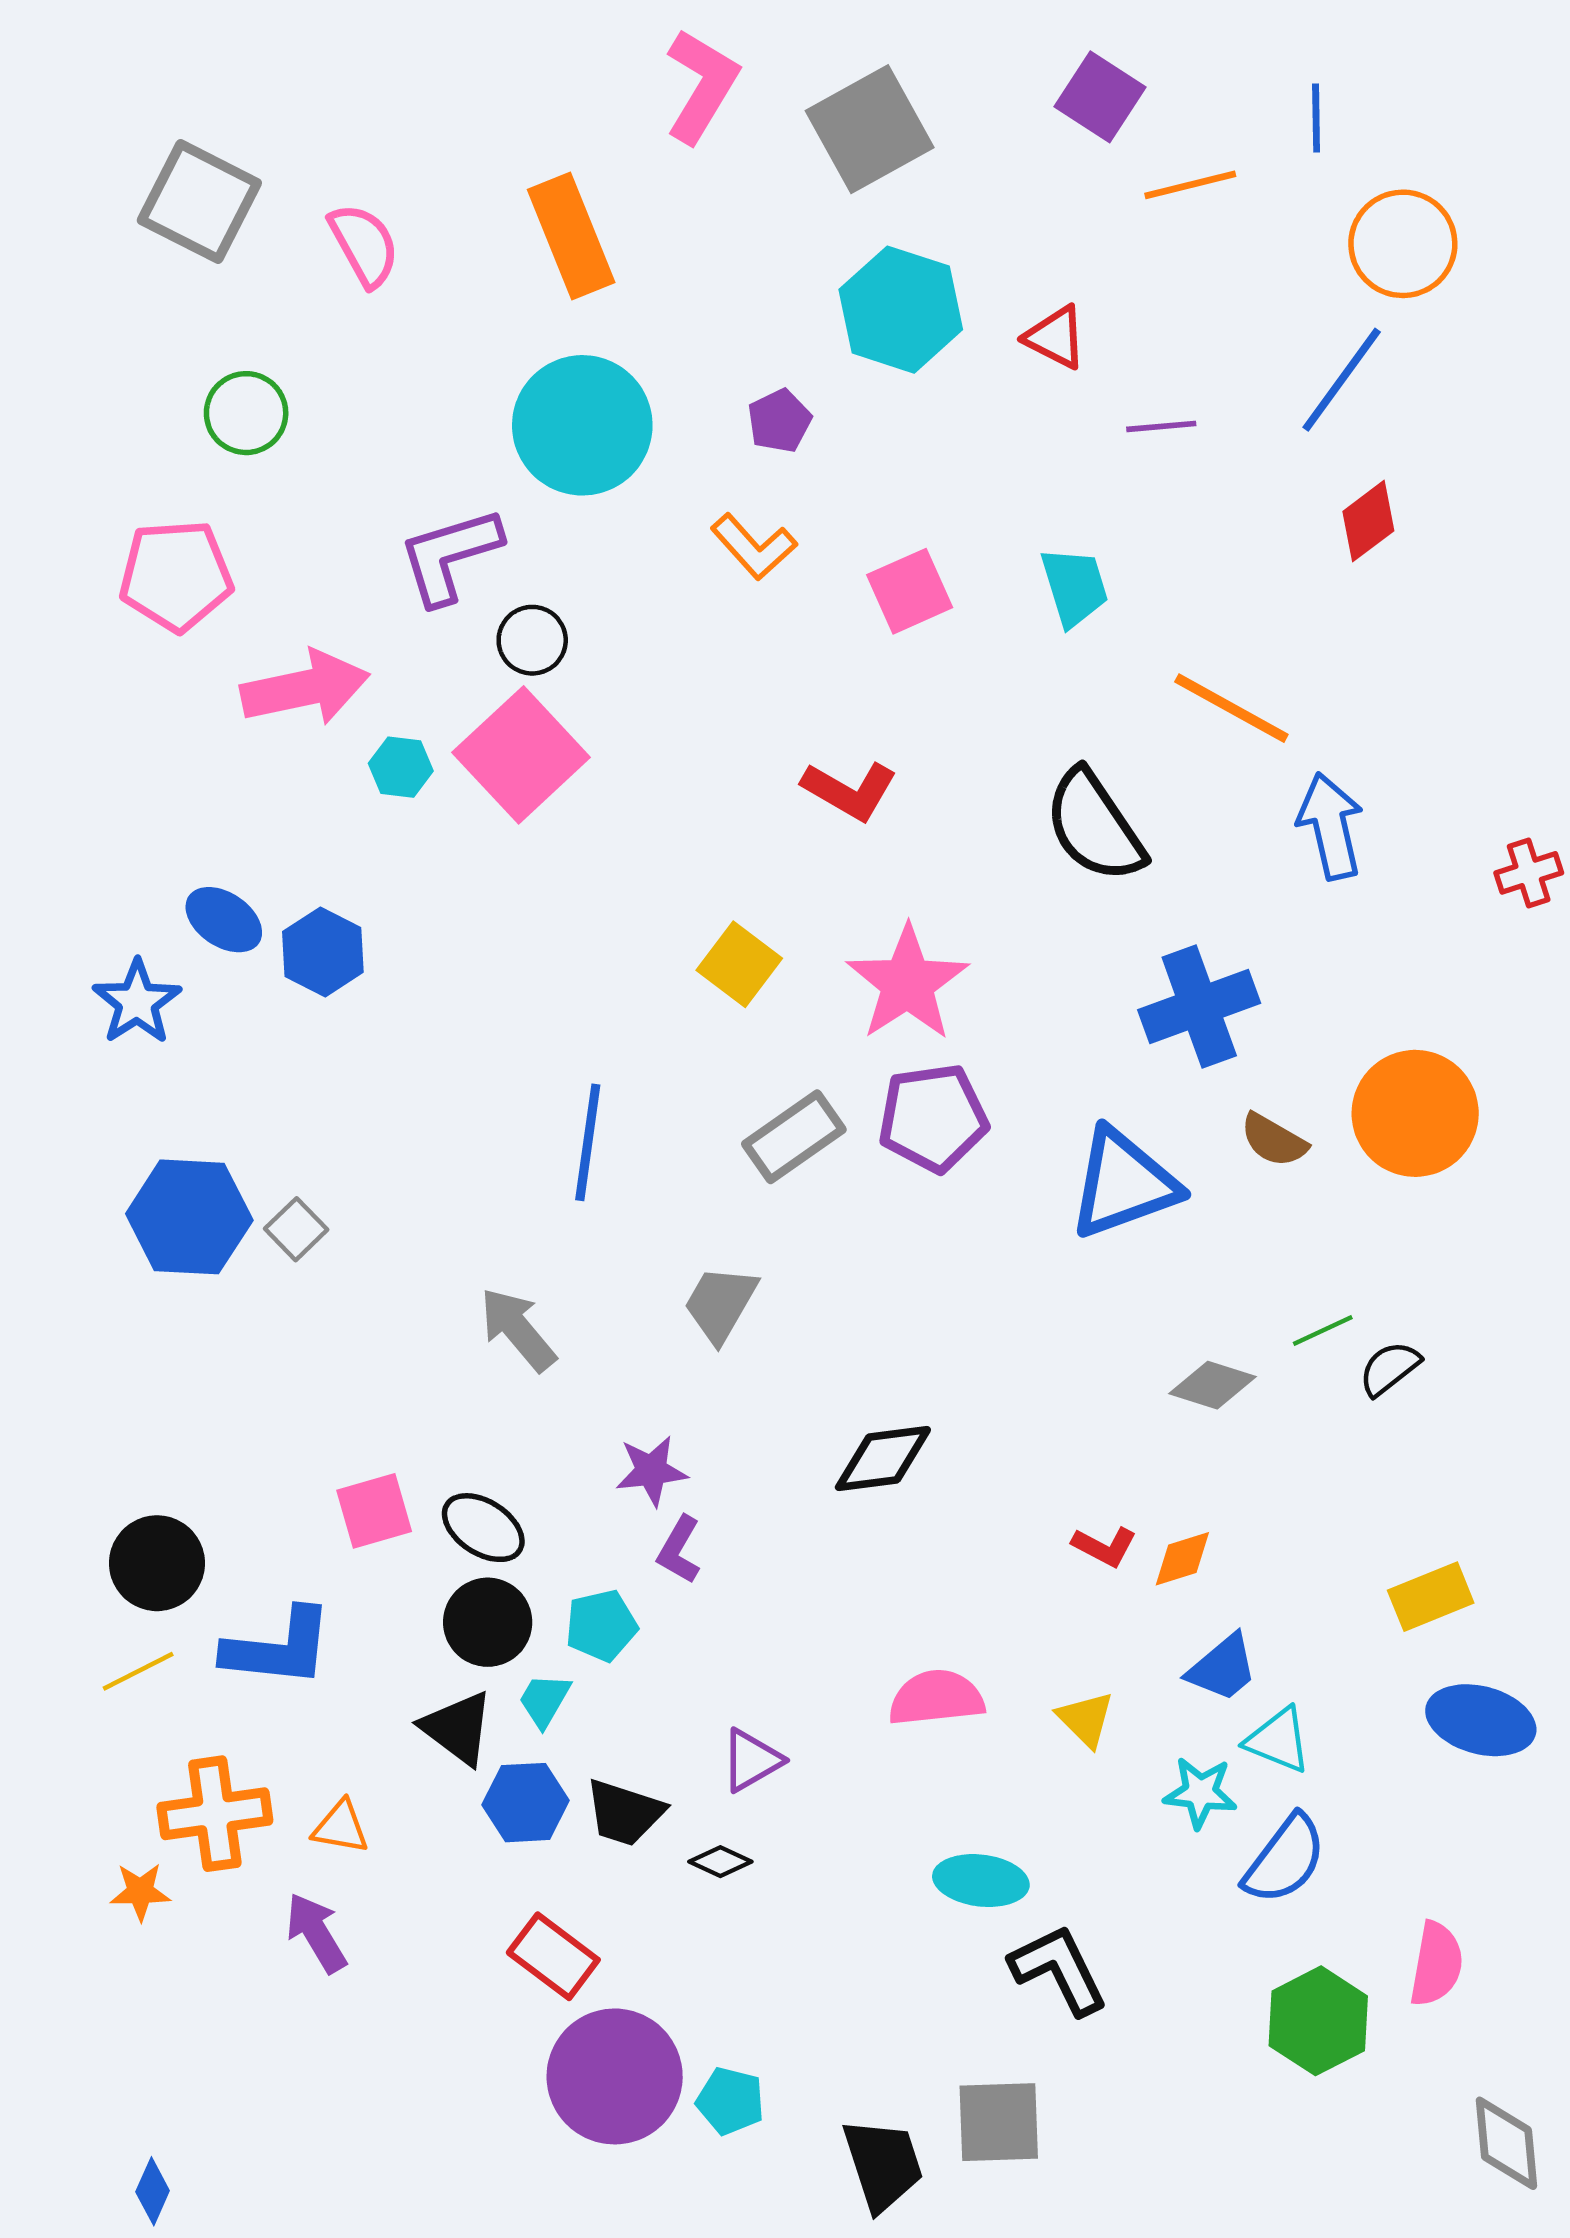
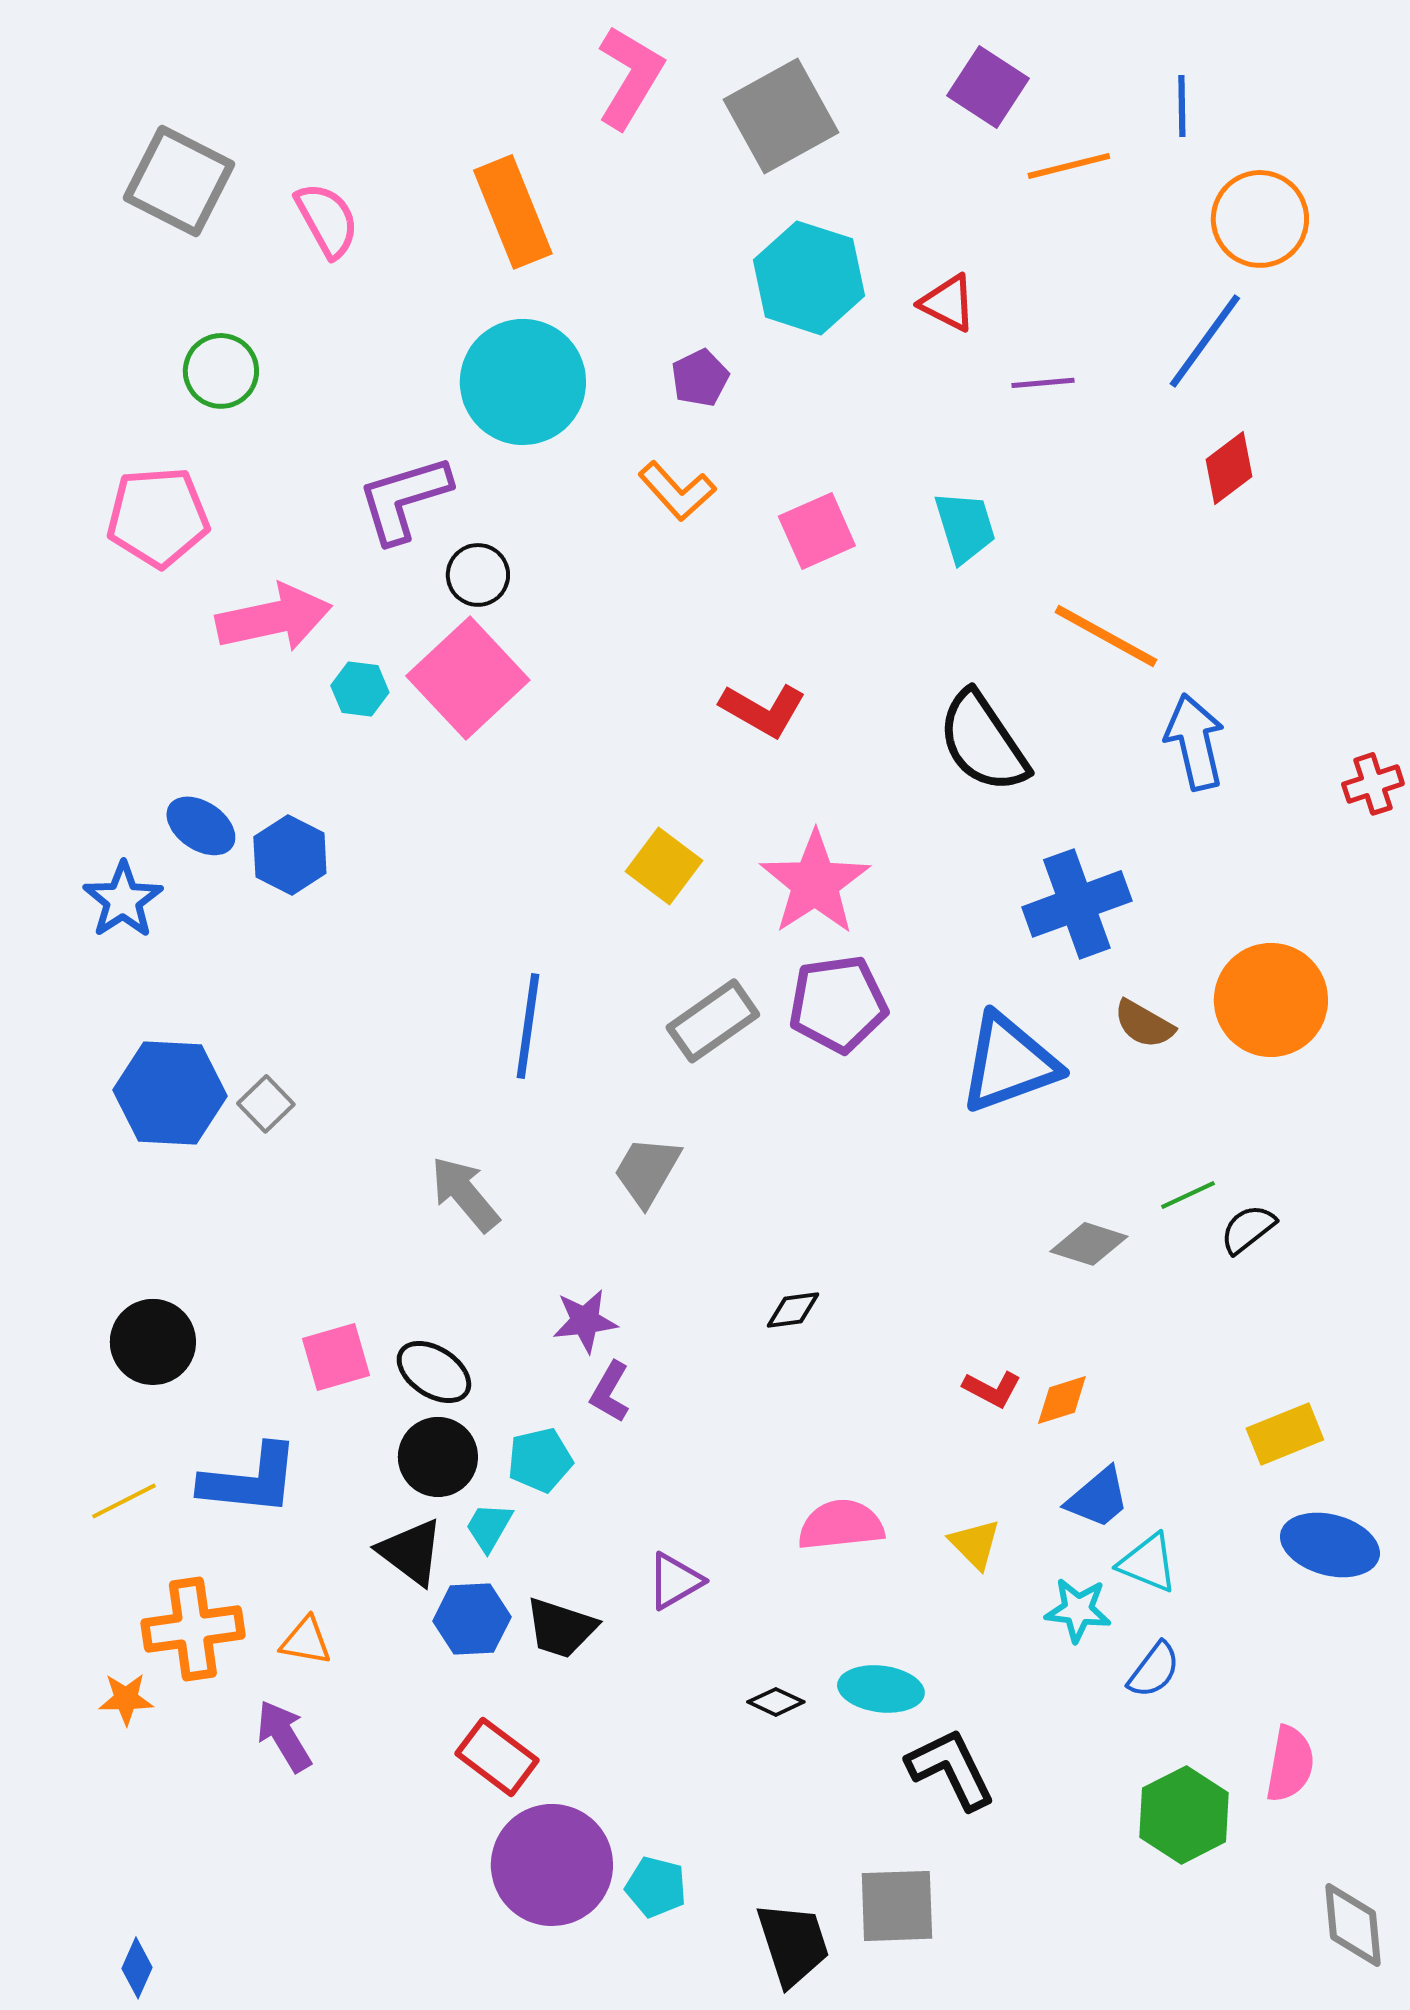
black diamond: (883, 1459) -> (793, 1310), size x0.6
black circle: (157, 1563) -> (153, 1342), moved
blue semicircle: (1285, 1859) -> (1154, 1670), size x0.7
black diamond: (720, 1862) -> (776, 1702), moved

